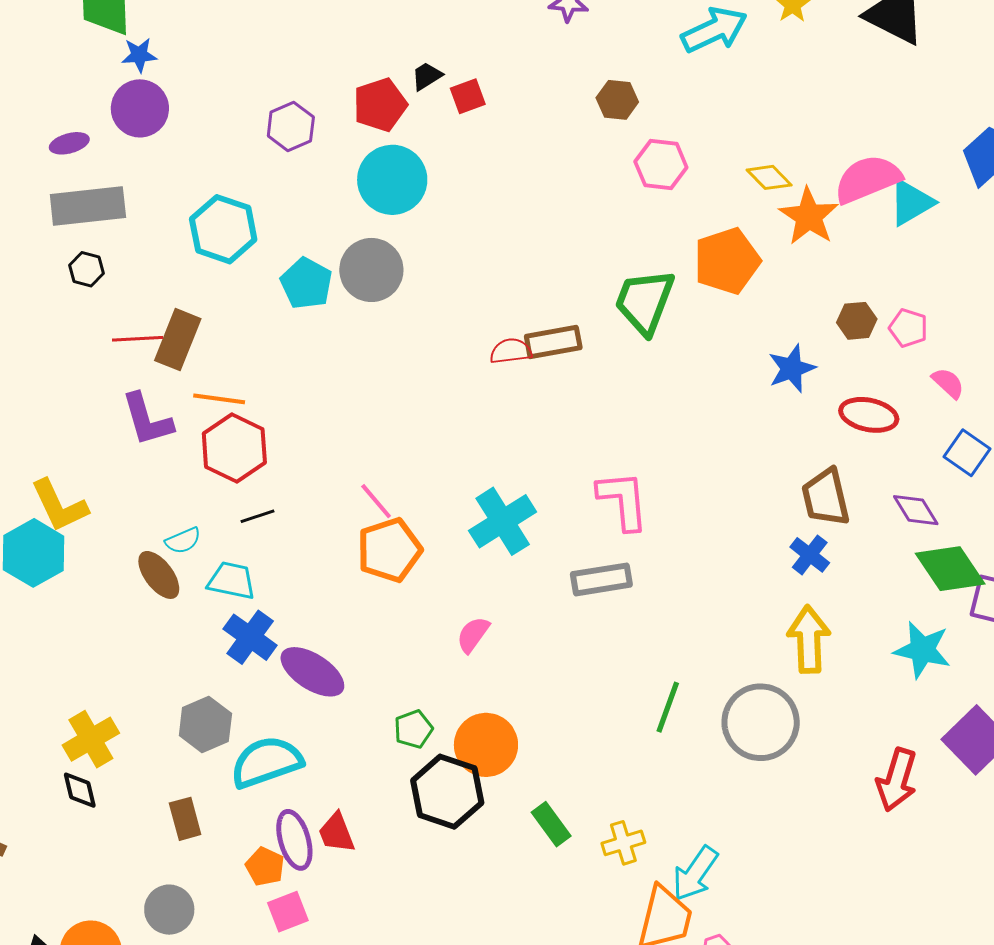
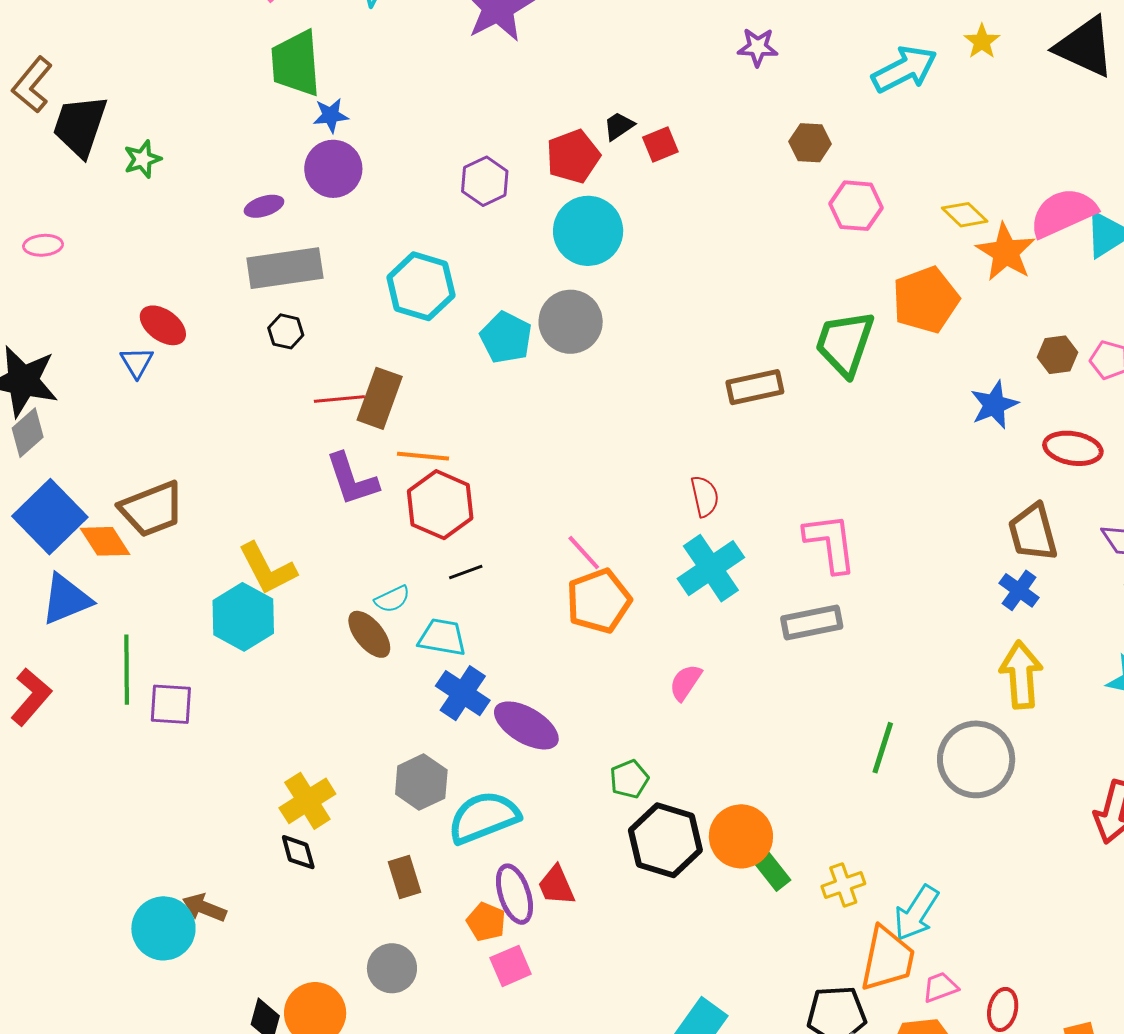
red semicircle: (511, 351) -> (705, 496), moved, turned 87
orange circle: (486, 745) -> (741, 836), moved

